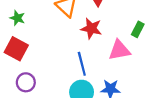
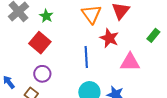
green rectangle: (138, 29) -> (153, 35), moved
blue line: (82, 64) -> (86, 57), moved

